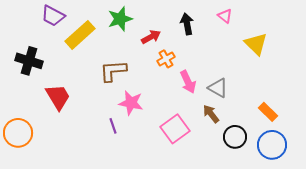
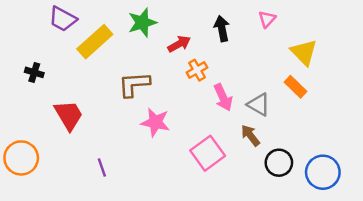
pink triangle: (225, 16) -> (267, 19), turned 35
black cross: (29, 61) -> (34, 72), size x0.6
orange rectangle: (268, 112) -> (296, 87), moved
purple line: (113, 126) -> (102, 167), moved

